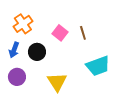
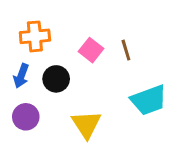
orange cross: (23, 24) -> (35, 36), turned 30

